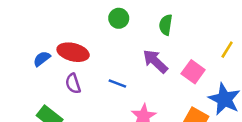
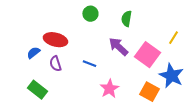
blue semicircle: (42, 59) -> (33, 53), moved
pink square: (193, 72) -> (147, 55), size x1.4

